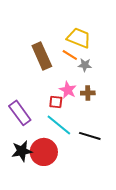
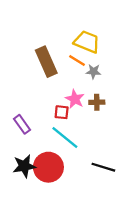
purple rectangle: (20, 113) -> (22, 124), size x0.7
black line: (90, 136) -> (103, 167), moved

